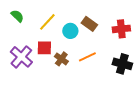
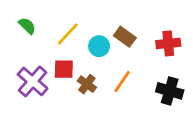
orange line: (87, 57) -> (122, 81), turned -30

